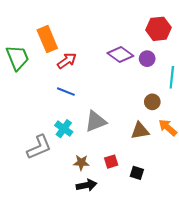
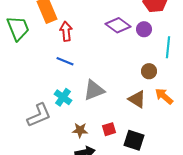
red arrow: (67, 61) -> (66, 31), turned -60
brown triangle: (140, 131) -> (137, 99), turned 42
black square: (137, 173) -> (134, 140), size x1.5

